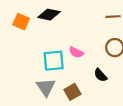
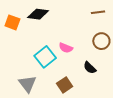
cyan square: (54, 61) -> (45, 57), turned -30
gray triangle: (46, 87) -> (27, 84), moved

